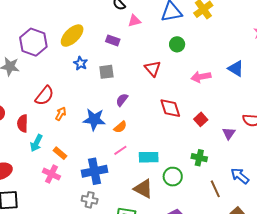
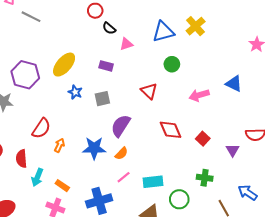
purple semicircle: (122, 100) -> (121, 126), size x1.6

